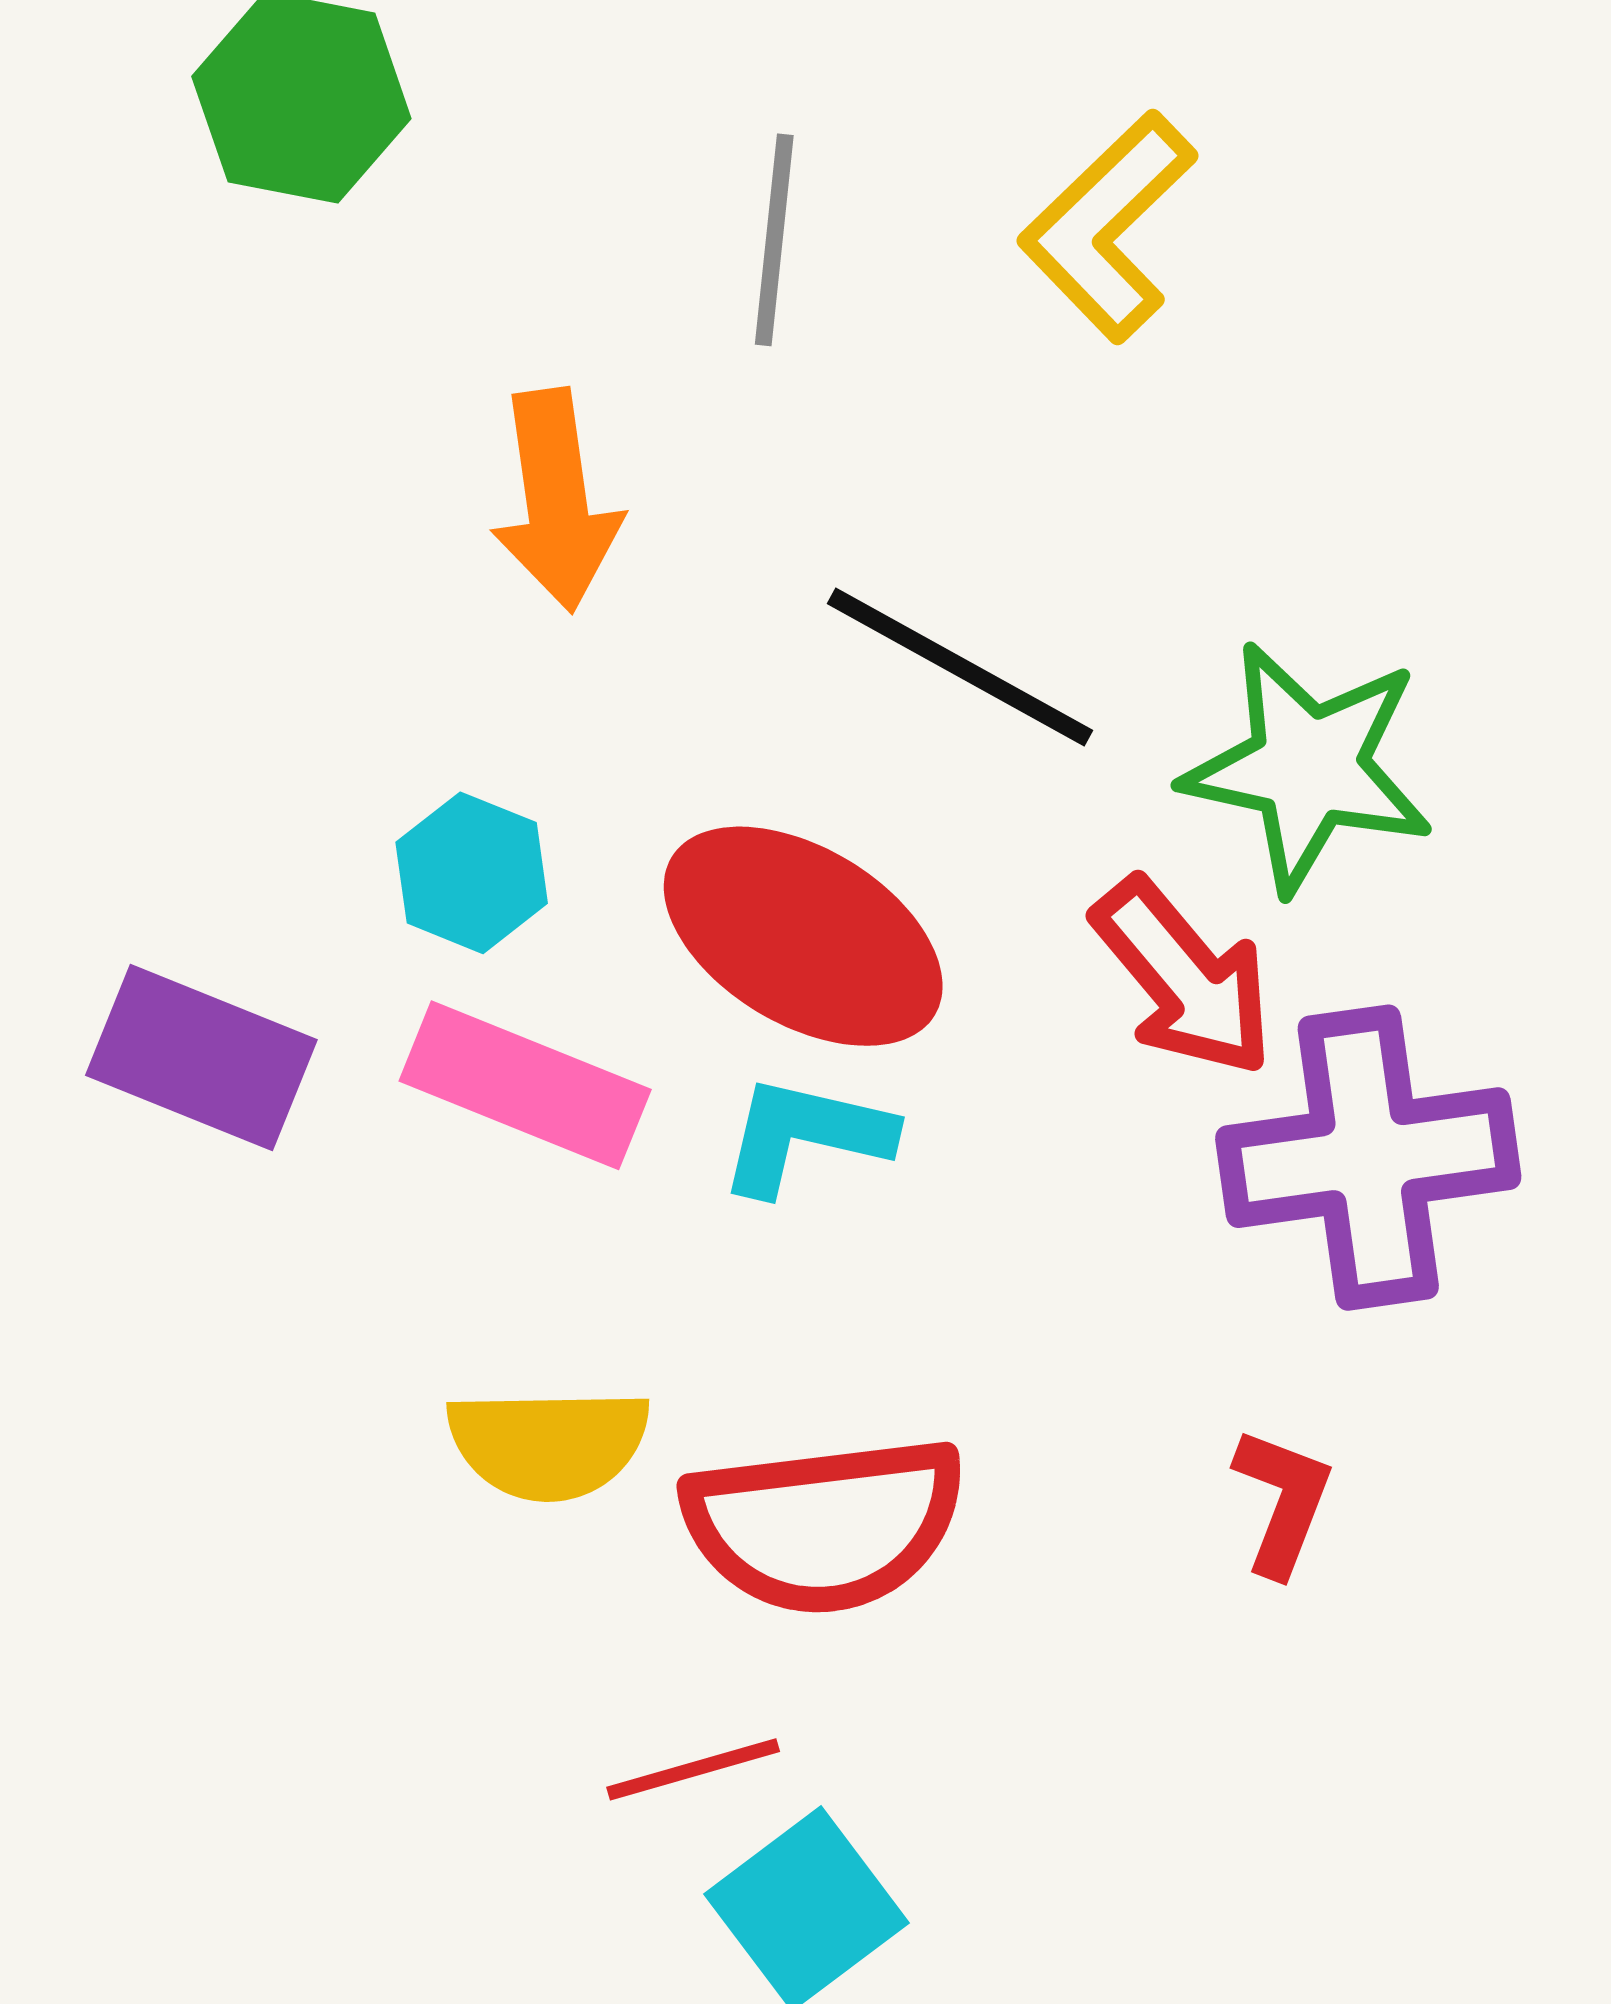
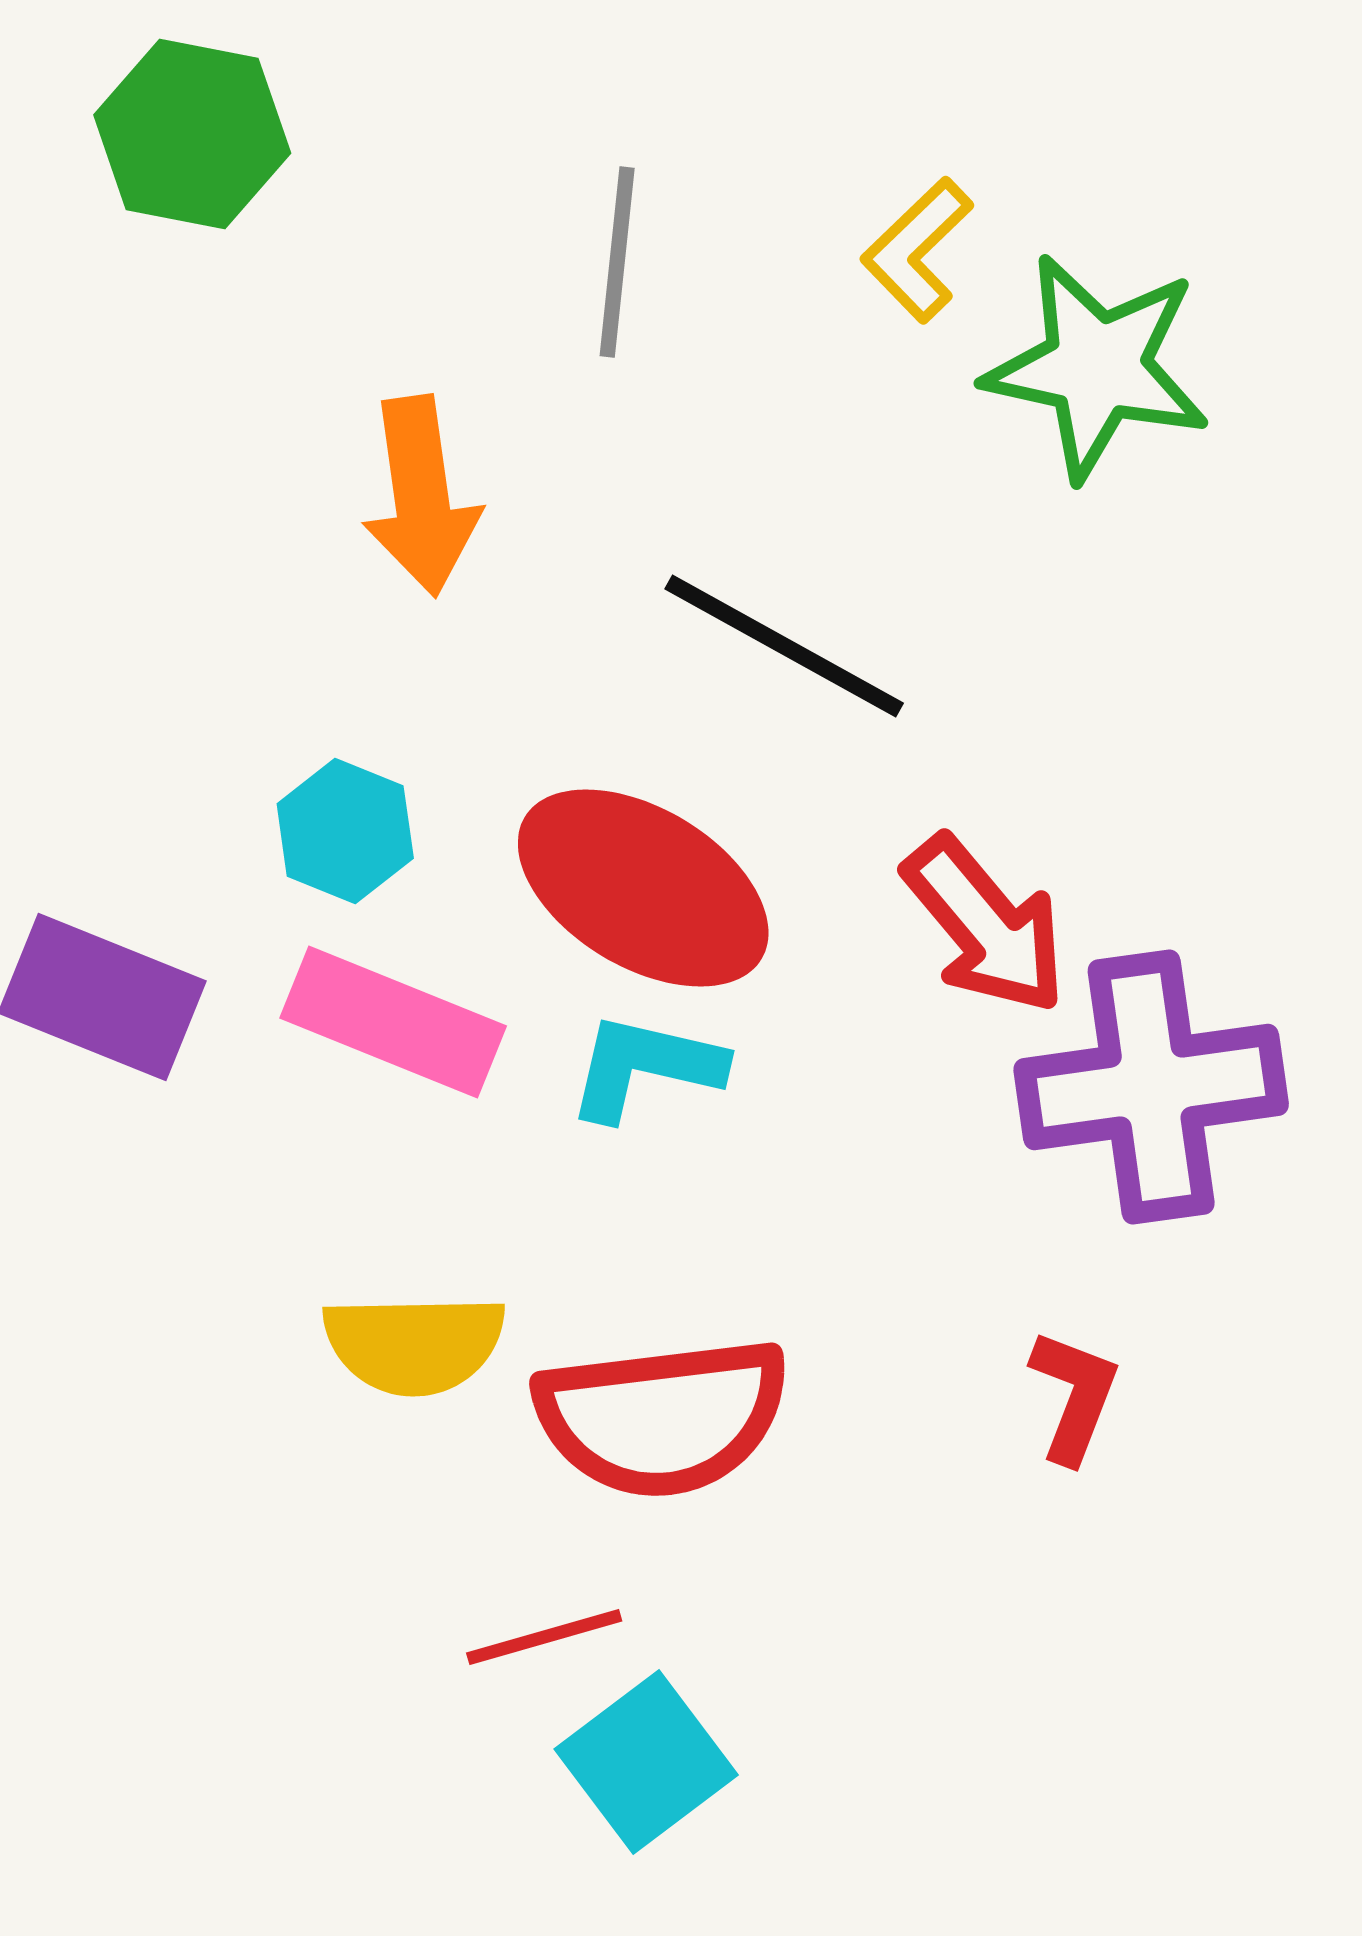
yellow L-shape: (1108, 227) -> (917, 250), size x0.7
green star: (1308, 767) -> (1097, 367), moved

